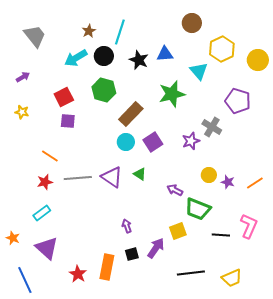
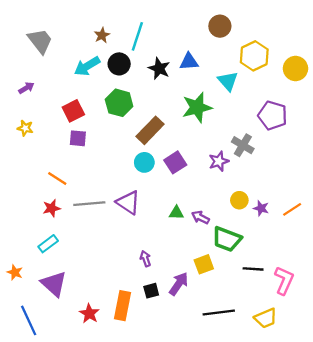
green triangle: (140, 174) -> (176, 213), moved, turned -32
pink L-shape: (249, 226) -> (284, 280), moved

